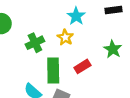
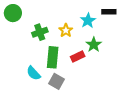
cyan star: (76, 16) -> (88, 21), moved
green star: (113, 49) -> (94, 45), moved

